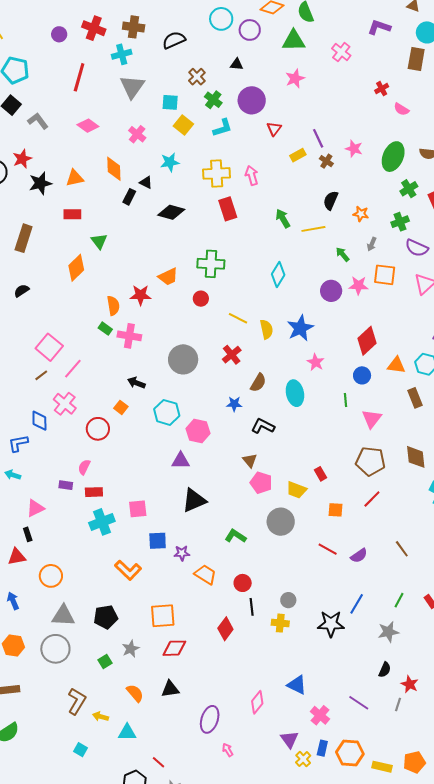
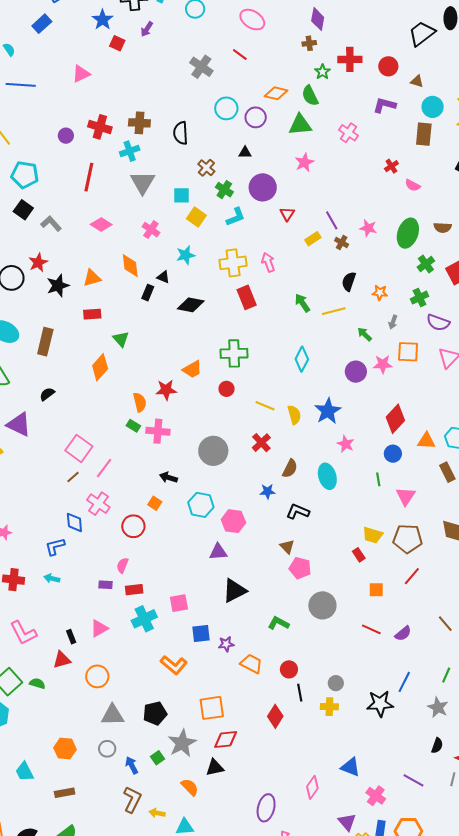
black semicircle: (174, 40) -> (181, 133), turned -65
yellow trapezoid: (296, 490) -> (373, 535), moved
pink triangle: (35, 508) -> (99, 628), moved
blue arrow: (13, 601) -> (132, 765), moved
gray star: (388, 632) -> (438, 707), turned -30
gray circle: (55, 649) -> (107, 749), size x0.6
gray star: (131, 649) -> (182, 743), size x1.6
black triangle: (170, 689) -> (215, 768), moved

